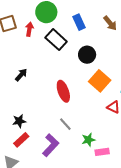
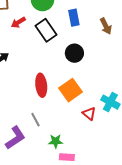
red arrow: (29, 29) -> (18, 22), moved, turned -144
orange square: (100, 81) -> (70, 90), moved

